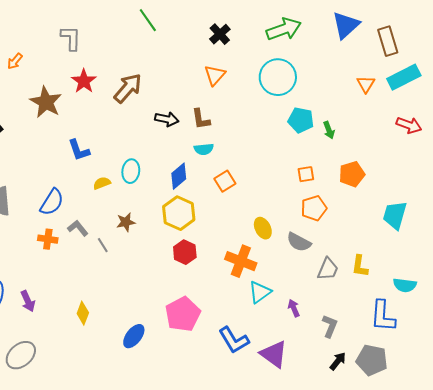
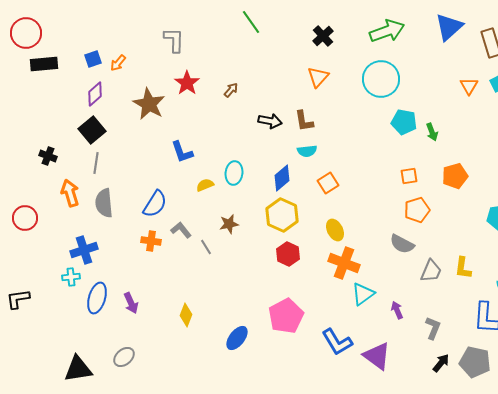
brown arrow: (128, 88) -> (231, 90), size x0.5
yellow ellipse: (263, 228) -> (335, 230), moved
gray ellipse: (21, 355) -> (124, 357), size x0.7

